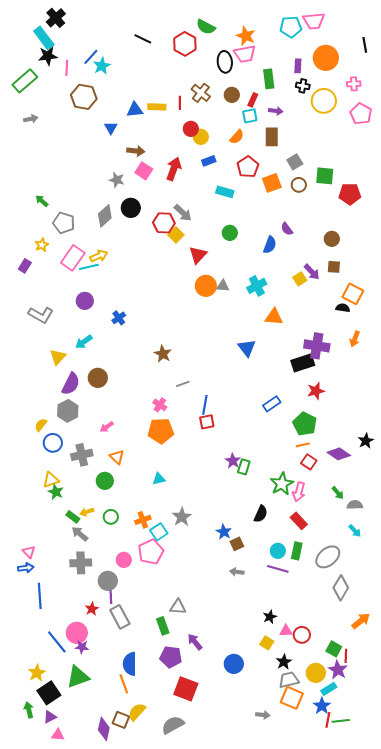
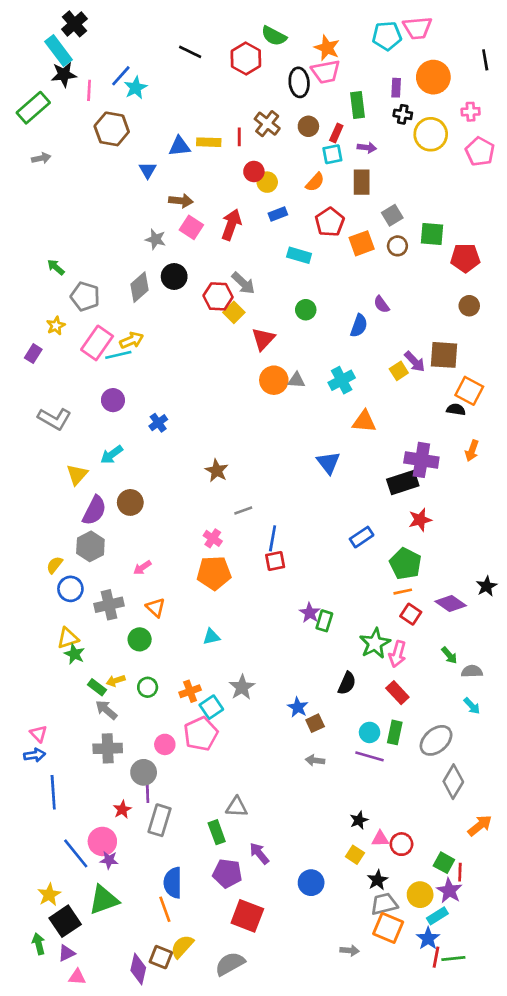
brown circle: (332, 239) -> (469, 306), moved
brown square: (334, 267) -> (444, 355), size x1.6
gray rectangle: (120, 617) -> (160, 820), turned 45

